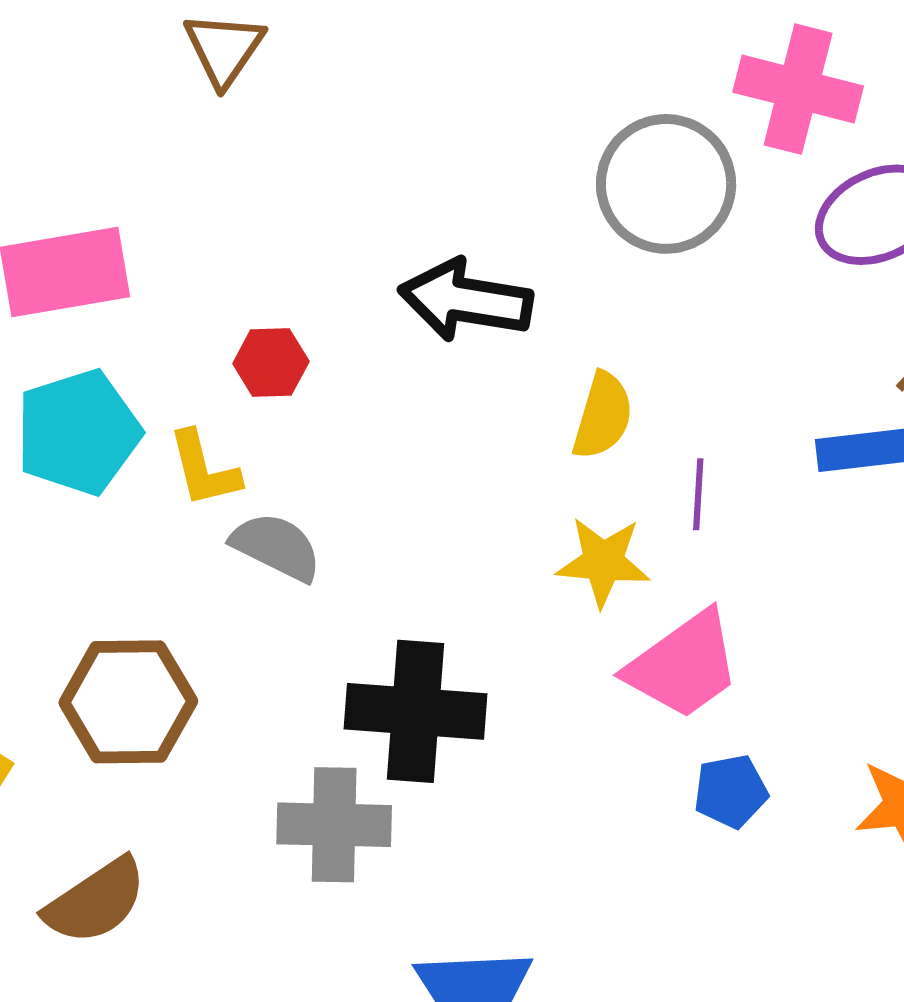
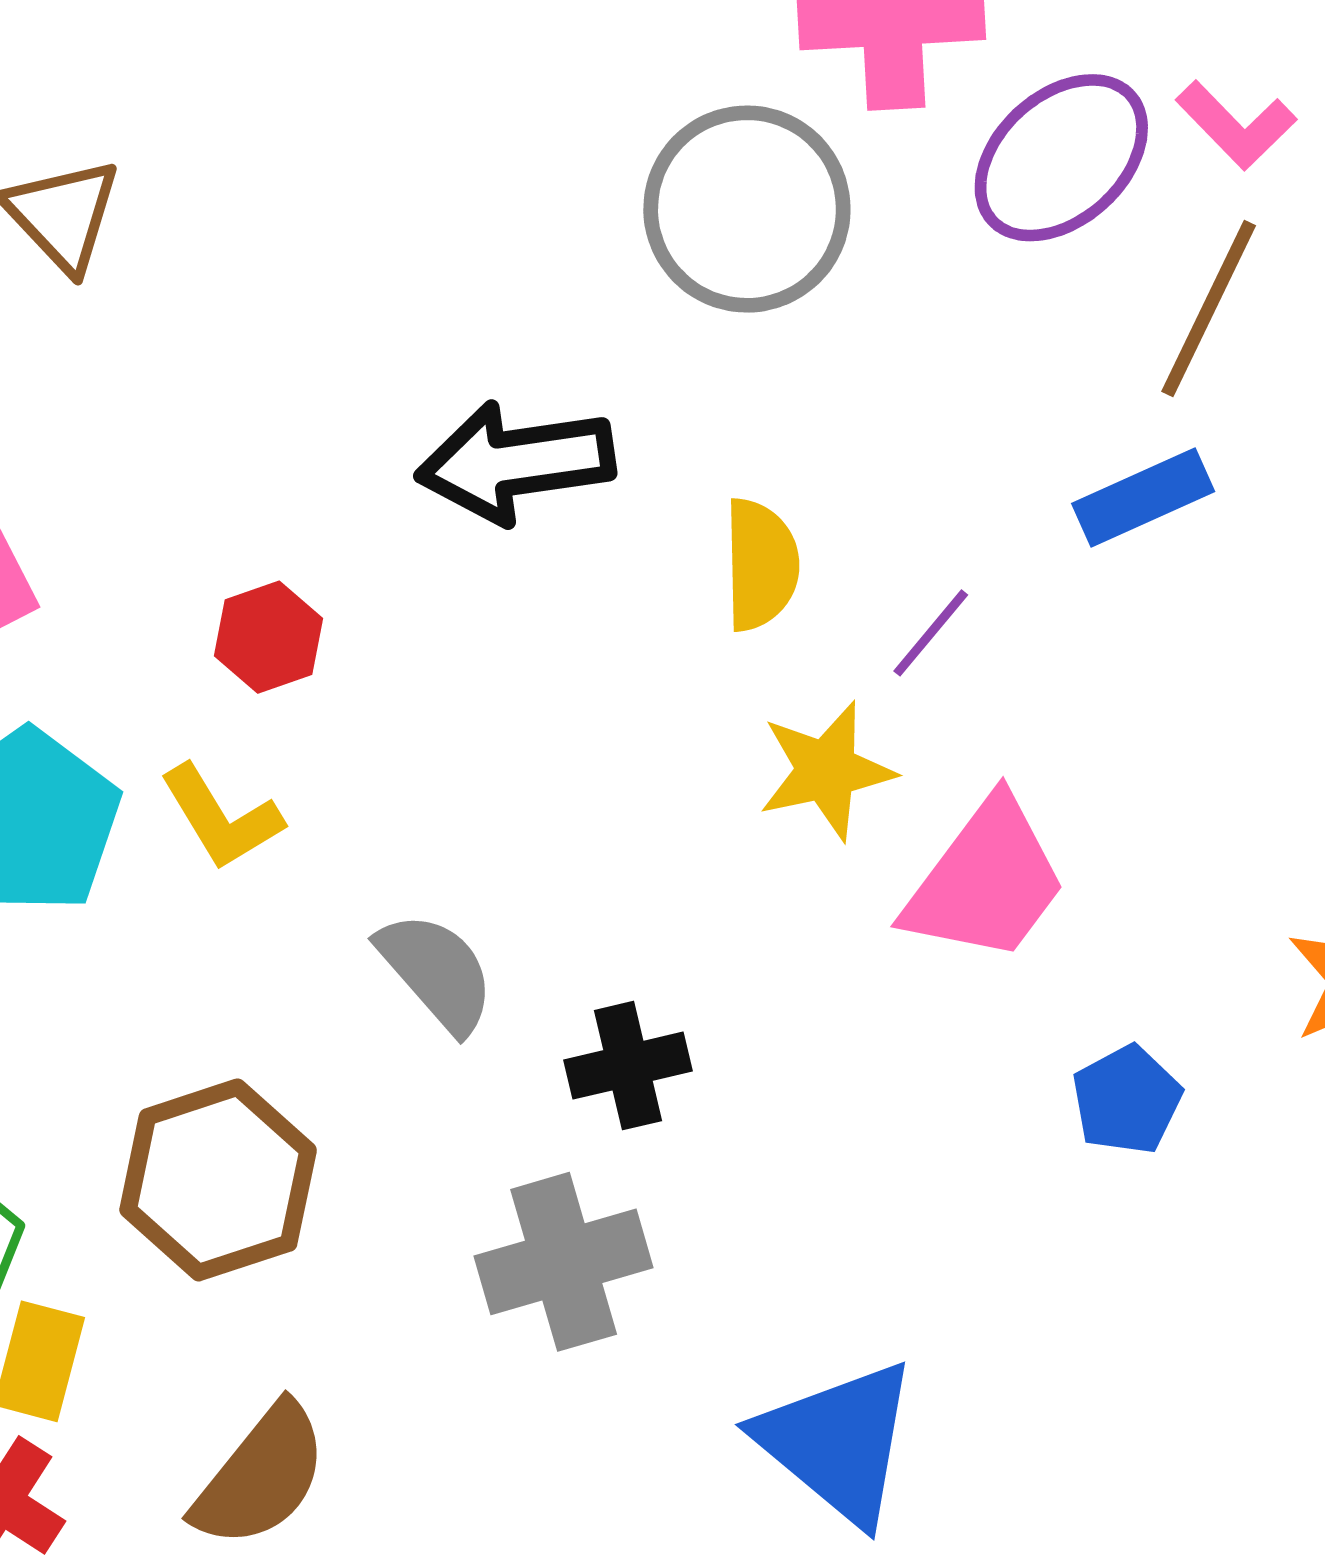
purple line: (698, 494) -> (931, 633), turned 54
gray semicircle: (276, 547) -> (436, 972), moved, turned 40
black cross: (415, 711) -> (628, 1066), size x0.6
blue pentagon: (731, 791) -> (1127, 1100), moved

